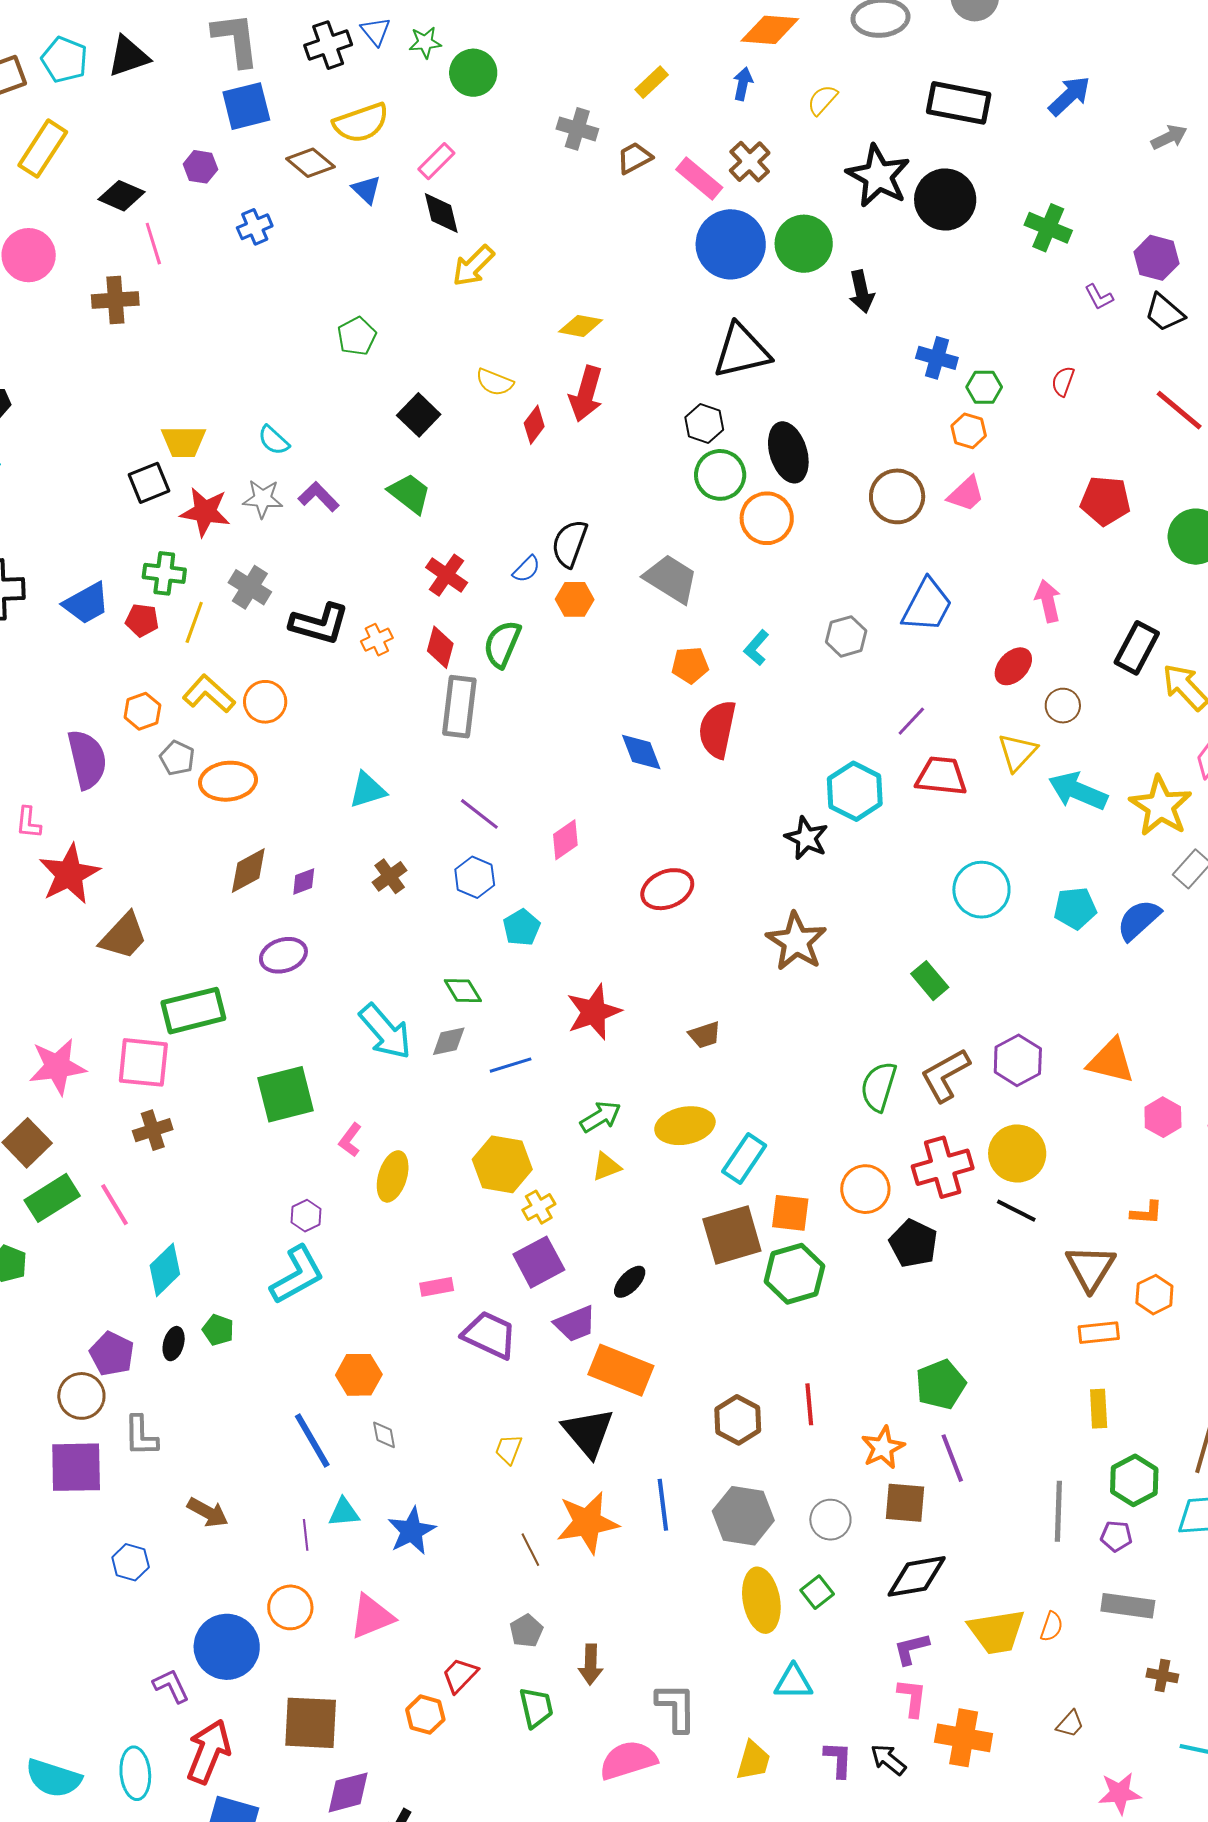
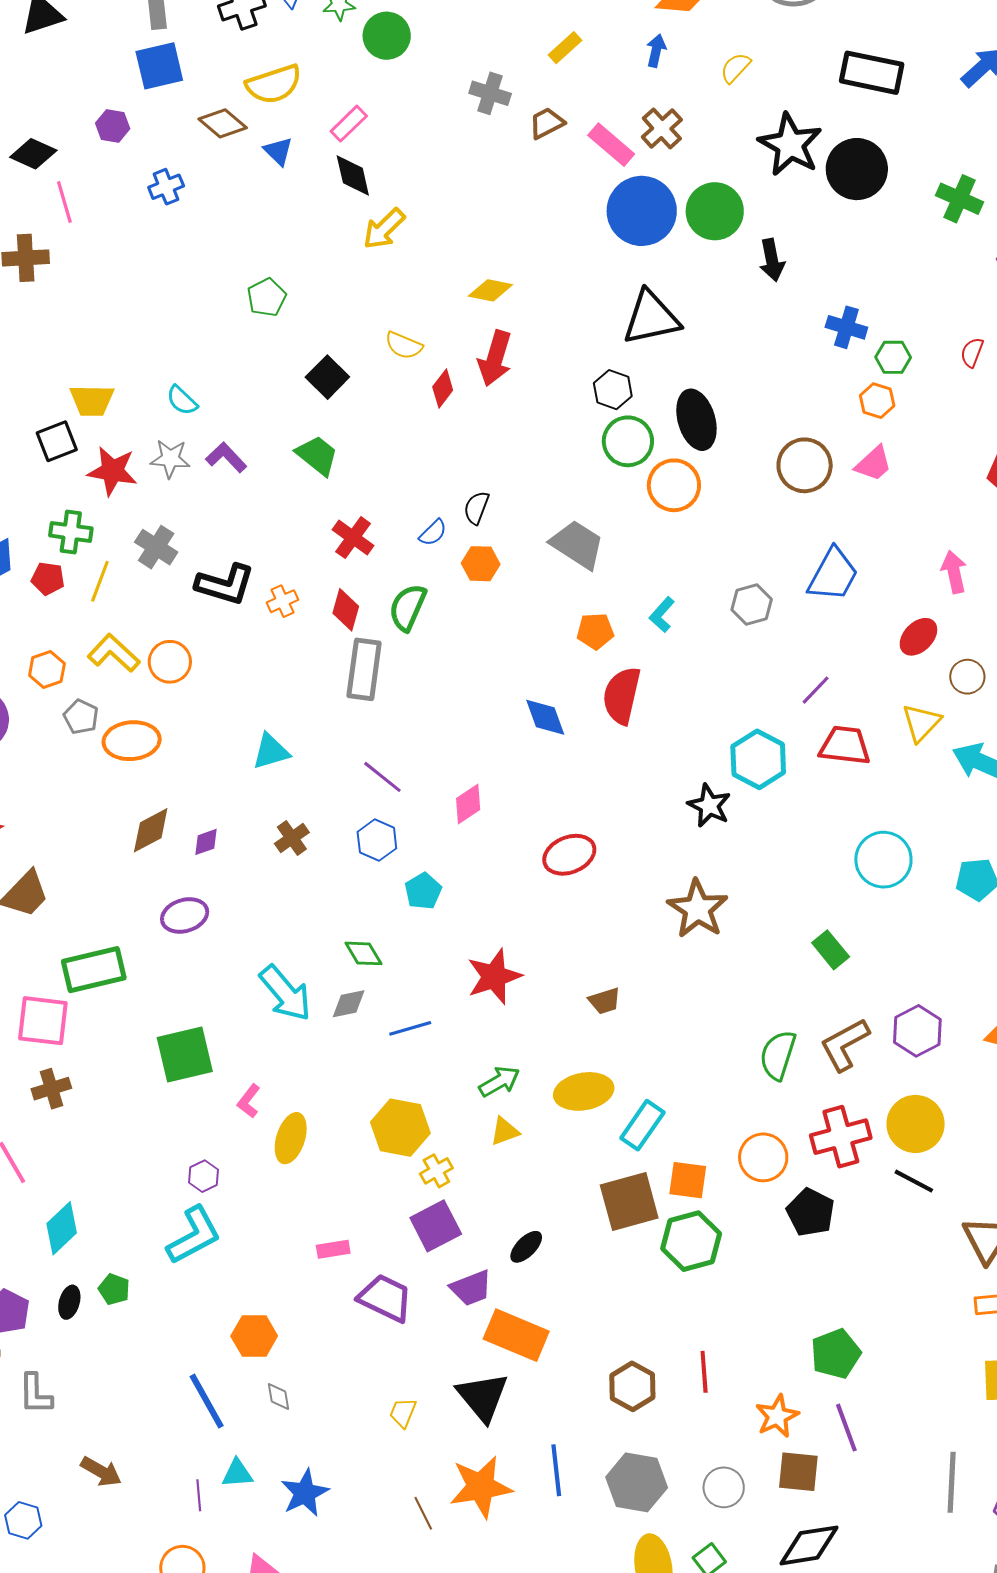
black semicircle: (570, 543) -> (476, 508), size x0.7

